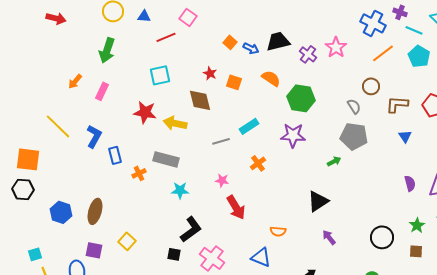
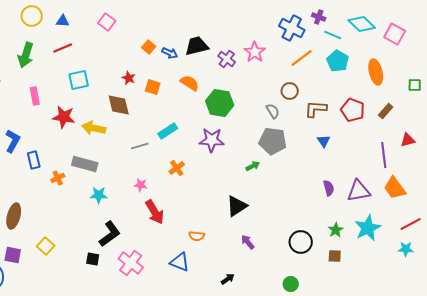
red line: (166, 37) -> (63, 48), moved
pink rectangle: (102, 91) -> (35, 96), moved, turned -36

